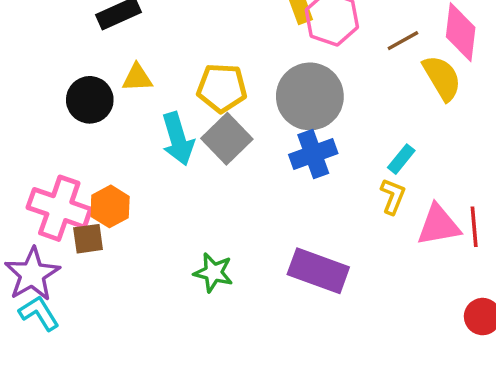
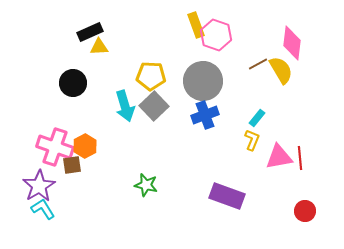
brown line: (403, 41) -> (258, 64), moved
yellow triangle: (137, 78) -> (99, 47), moved
purple rectangle: (318, 271) -> (227, 196), moved

